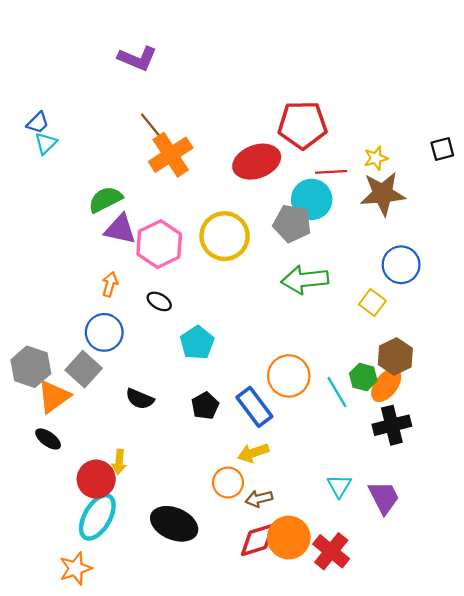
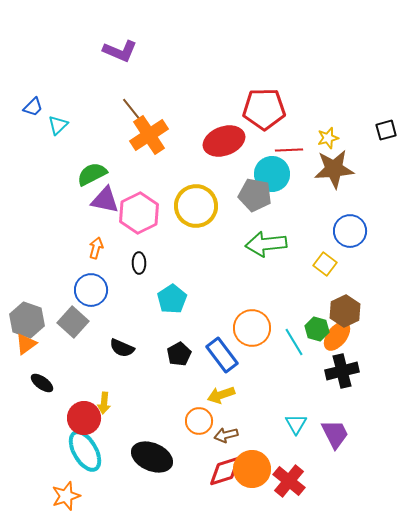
cyan triangle: (46, 143) -> (58, 125), moved
black ellipse: (159, 301) -> (139, 263), turned 60
orange triangle: (54, 397) -> (26, 344), moved, size x0.7
cyan ellipse: (97, 517) -> (85, 451), turned -60

